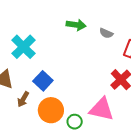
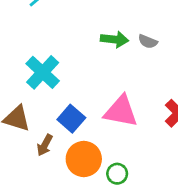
gray semicircle: (106, 33) -> (148, 41), moved
pink triangle: (102, 109) -> (121, 111), moved

